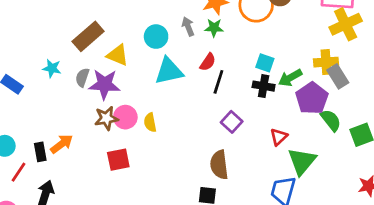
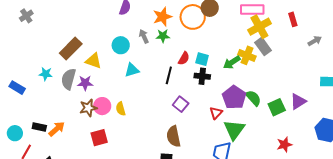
red semicircle: (208, 62) -> (184, 58), moved
yellow cross: (326, 62) -> (247, 55), turned 30
cyan triangle: (169, 71) -> (132, 70), size x0.7
gray rectangle: (338, 76) -> (263, 46), moved
gray semicircle: (82, 77) -> (69, 79), size x1.5
green arrow: (290, 78) -> (232, 62), moved
purple star: (104, 84) -> (85, 83), size x0.7
purple pentagon: (312, 98) -> (234, 97), moved
black rectangle: (40, 152) -> (39, 127), moved, turned -64

